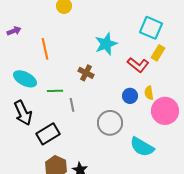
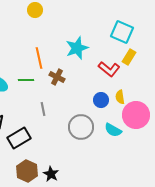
orange line: (45, 49) -> (39, 58), moved
green line: (55, 91) -> (26, 80), moved
cyan semicircle: (142, 147) -> (113, 130), moved, size x0.7

